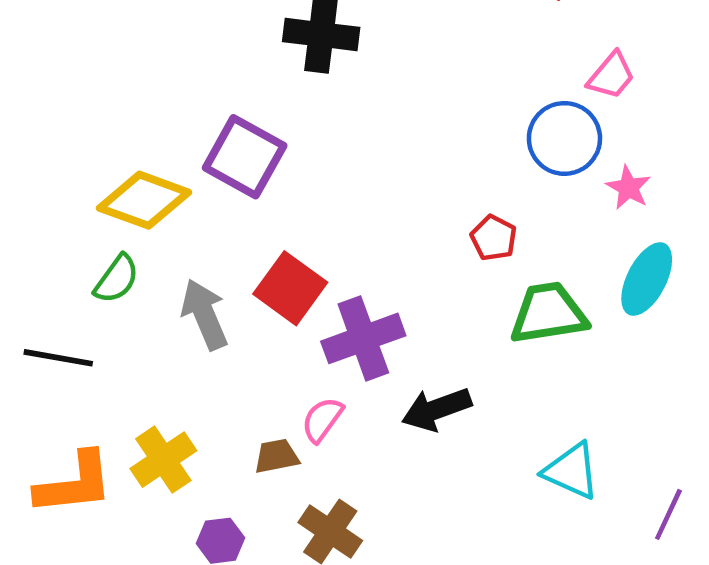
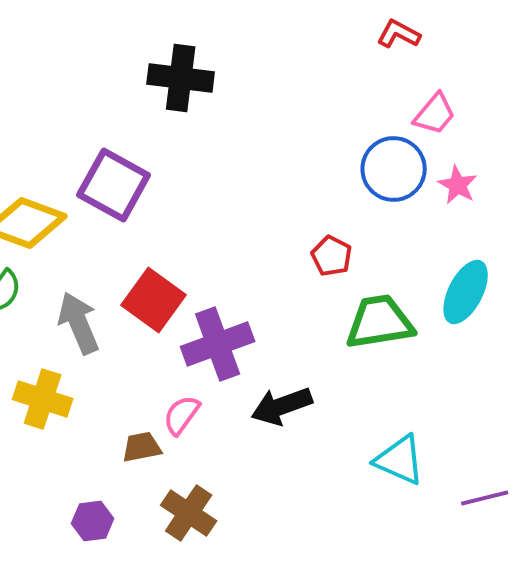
pink star: (628, 188) -> (458, 185), moved
yellow cross: (163, 460) -> (43, 399), moved, turned -38
purple line: (668, 514) -> (485, 498), turned 51

